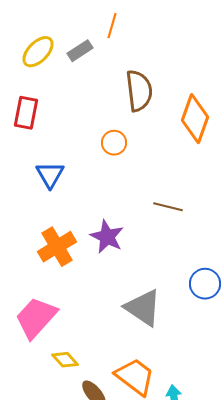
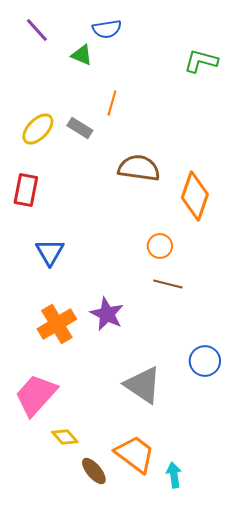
gray rectangle: (80, 51) -> (80, 128), turned 65
brown semicircle: (139, 91) -> (139, 168), turned -75
orange circle: (114, 143) -> (160, 246), moved

